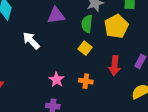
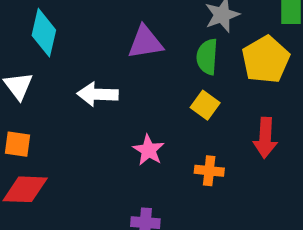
white arrow: (31, 41) -> (98, 94), turned -42
pink star: (57, 80) -> (149, 150), moved

